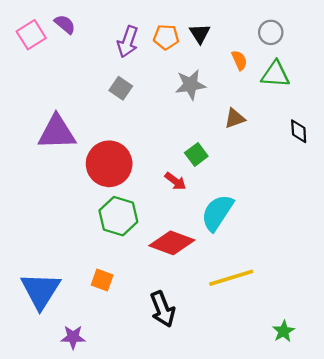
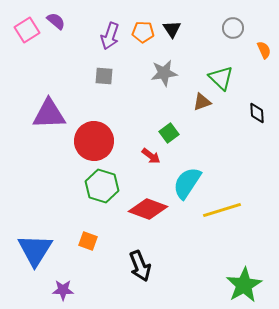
orange semicircle: (239, 60) -> (264, 50), moved
green triangle: (275, 74) -> (221, 78), moved, turned 40
gray square: (121, 88) -> (104, 76), turned -30
yellow line: (231, 278) -> (222, 210), moved
green star: (284, 331) -> (244, 285), size x1.8

